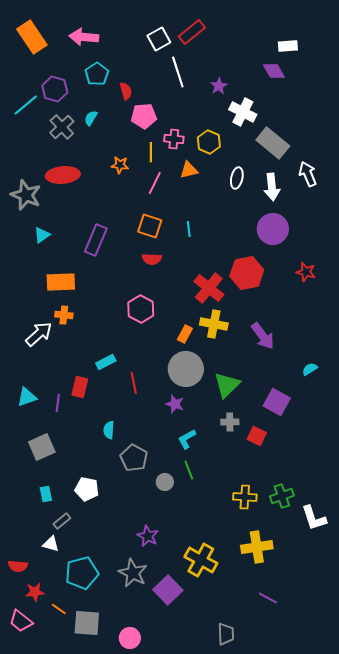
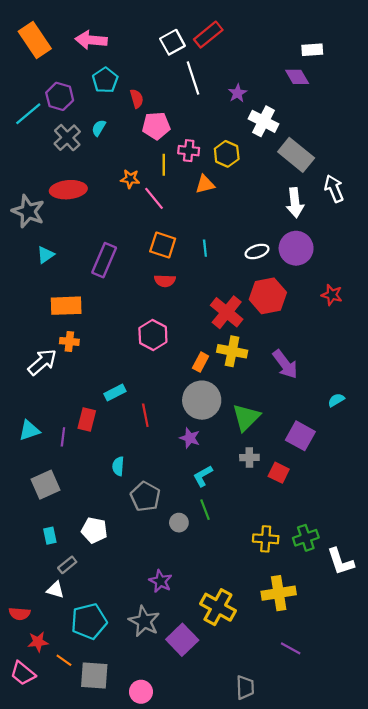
white ellipse: (237, 178) -> (257, 251), moved, turned 60
pink line: (155, 183) -> (154, 198), moved, turned -65

